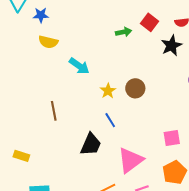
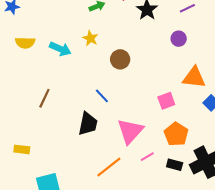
yellow semicircle: (48, 42) -> (25, 43), moved
yellow star: (108, 91) -> (90, 38), moved
brown line: (54, 111) -> (44, 98), turned 48

